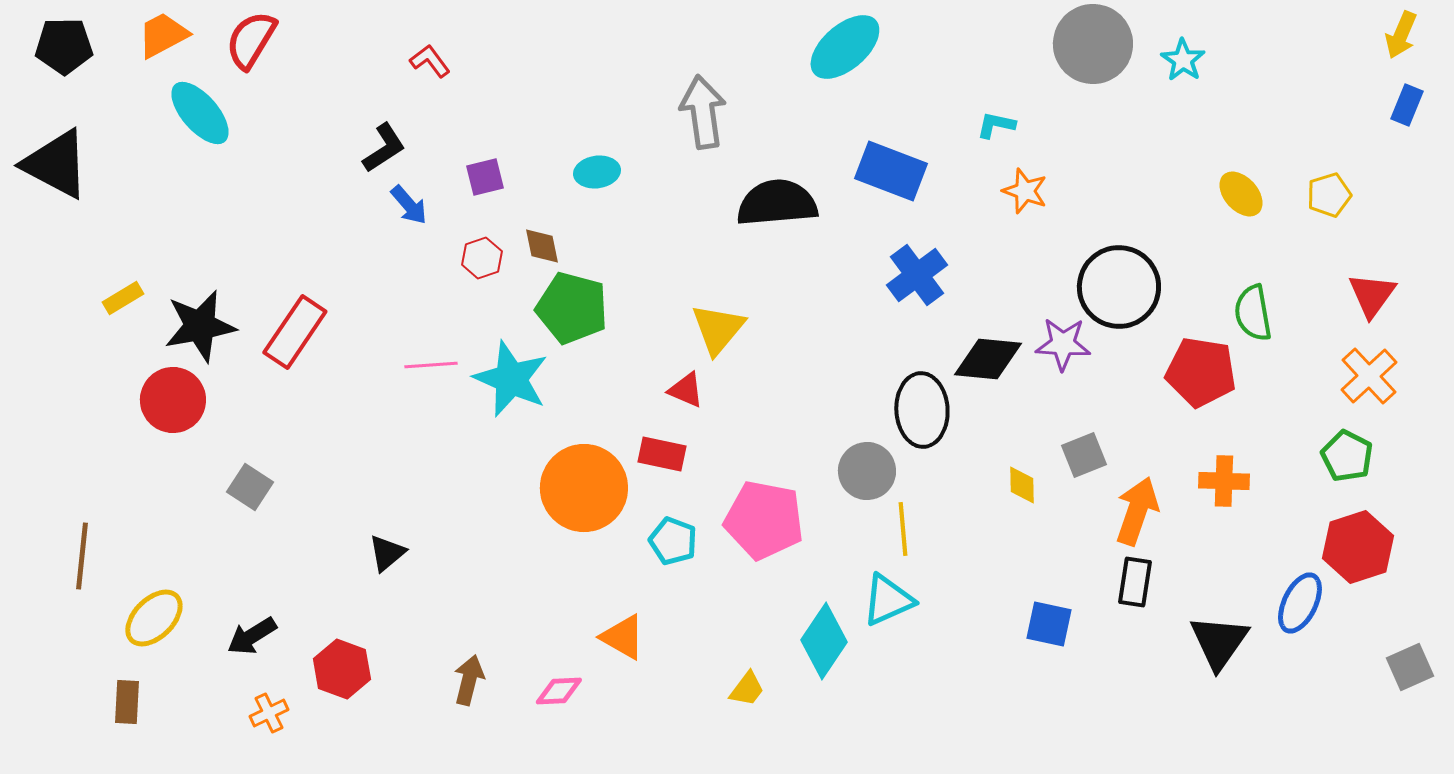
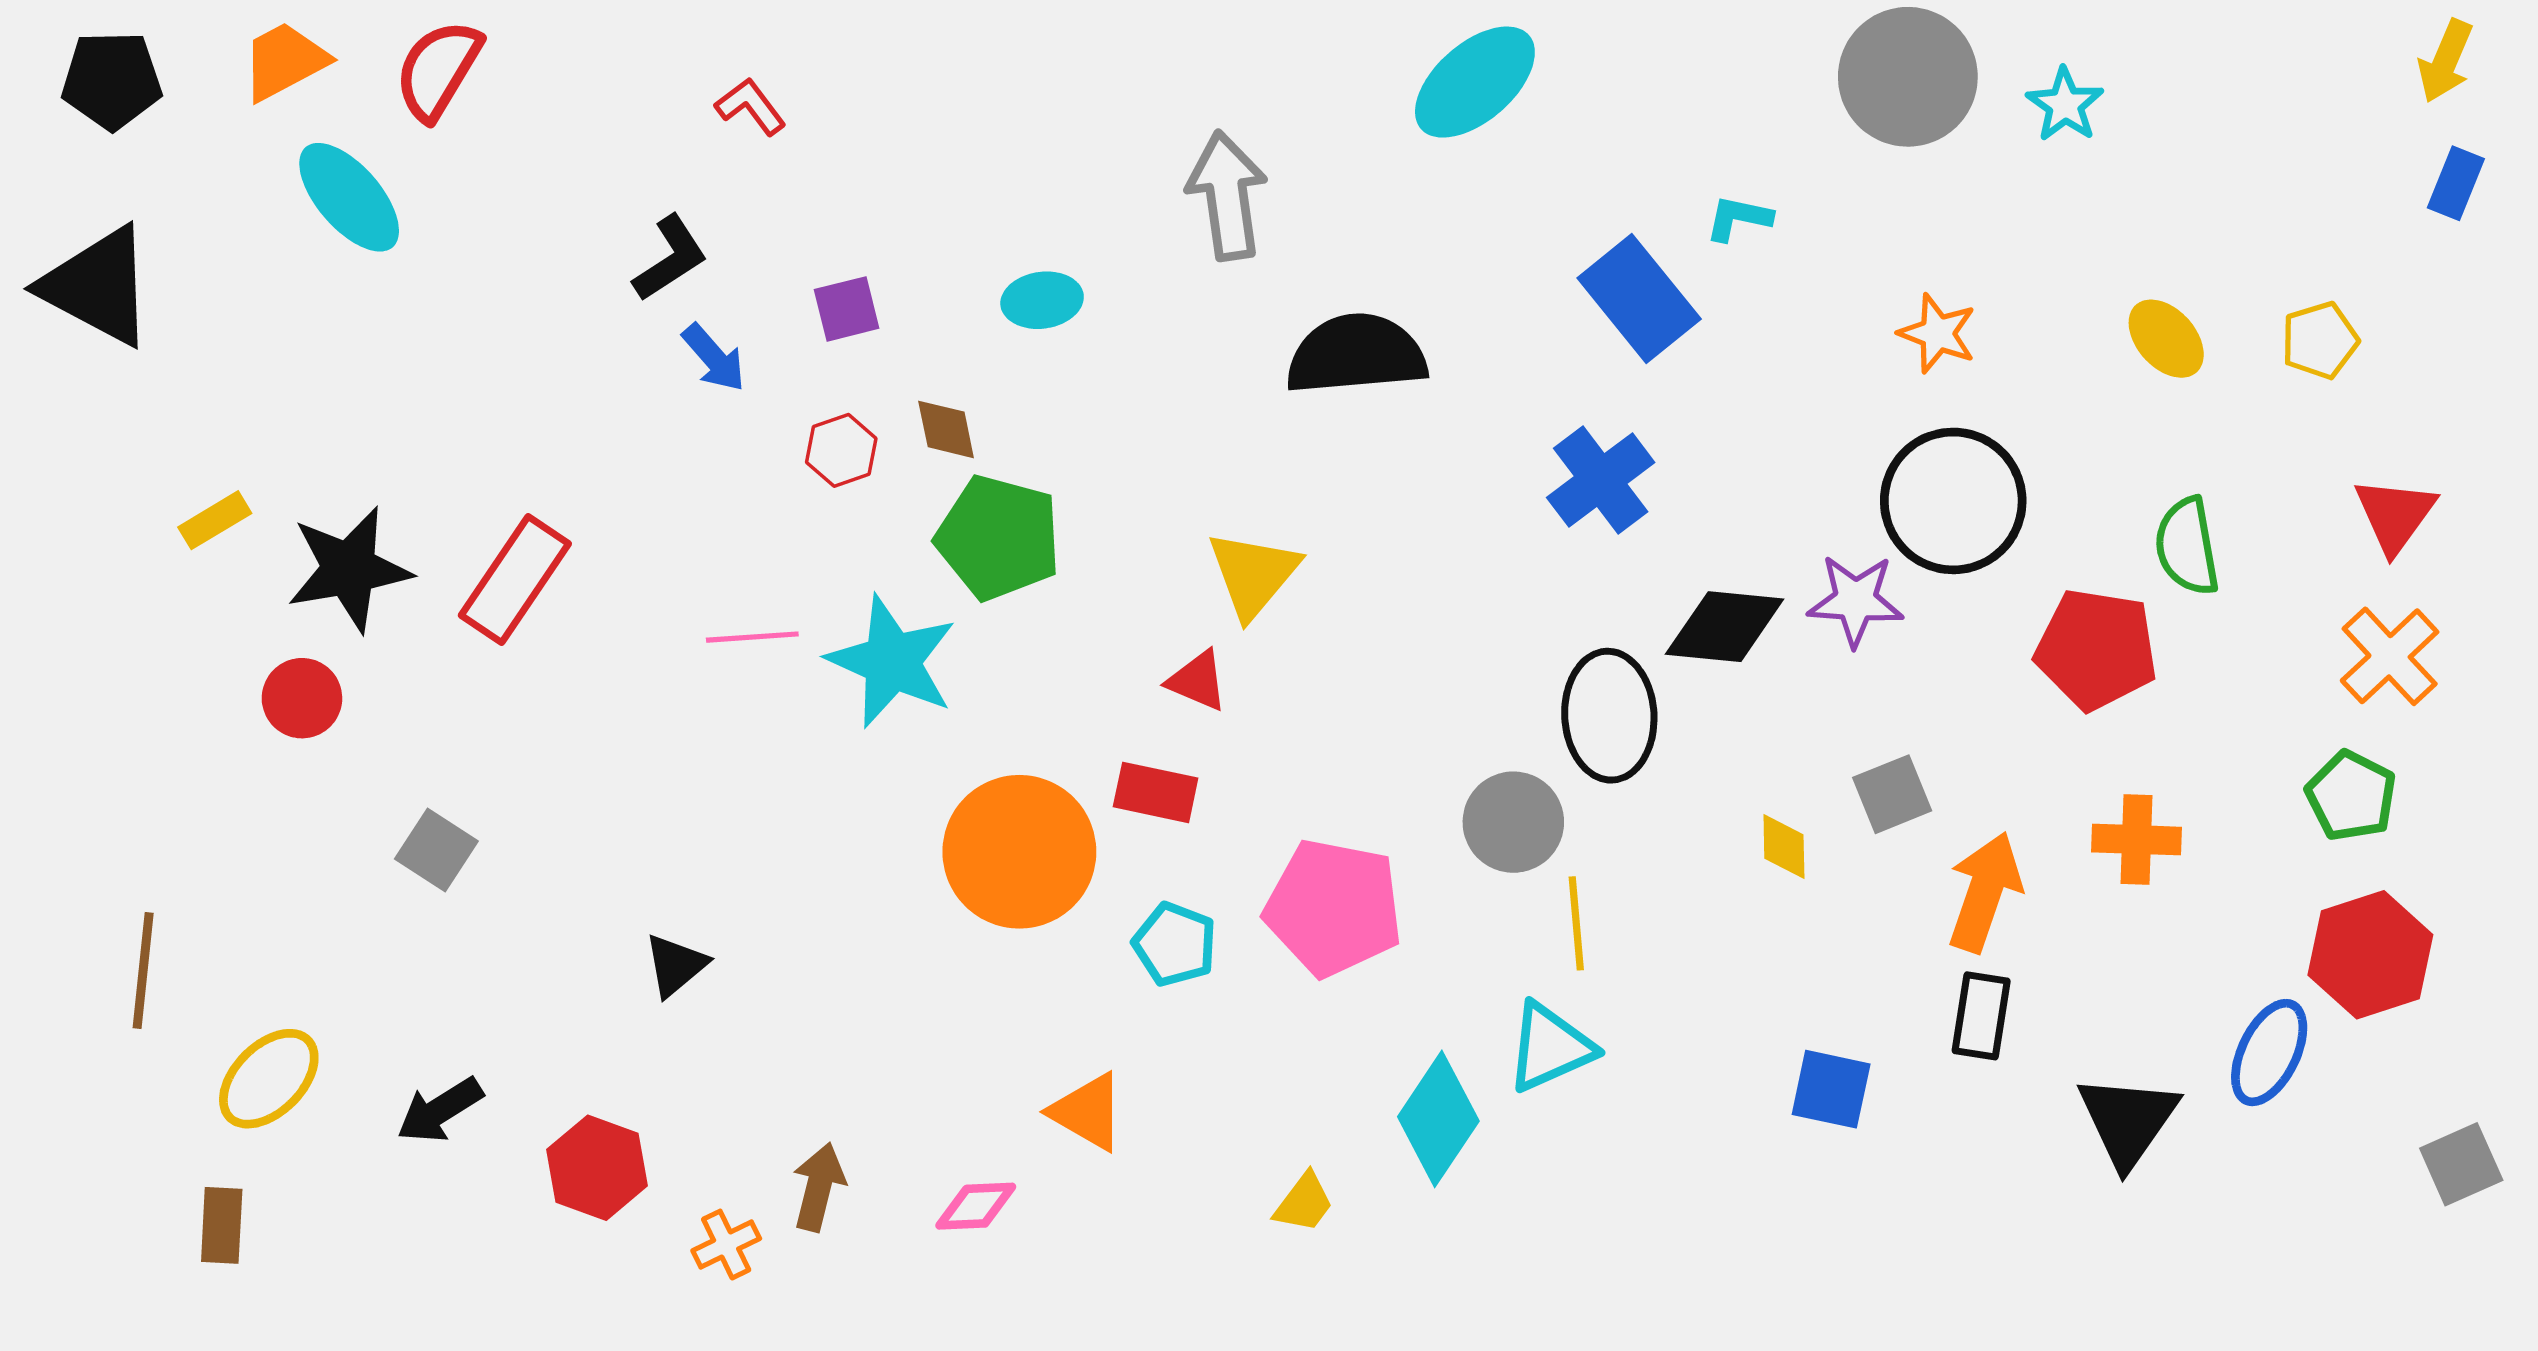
blue rectangle: (891, 171) -> (1639, 298), moved, turned 30
orange star: (1025, 191) -> (1938, 333), moved
red circle: (173, 400) -> (302, 698), size x0.7
orange cross: (269, 713) -> (726, 1245), moved

